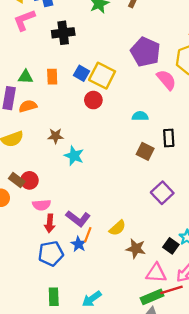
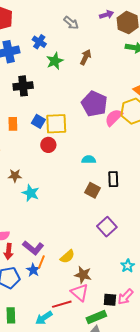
yellow square: (102, 76) -> (56, 124), turned -30
pink semicircle: (166, 80) -> (114, 118), moved, turned -96
black square: (171, 246) -> (110, 300), moved, turned -32
pink triangle: (156, 273) -> (80, 293), moved, turned 36
red line: (171, 290) -> (62, 304), moved

